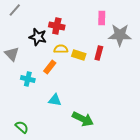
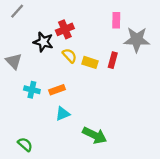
red cross: (57, 26) -> (65, 29), turned -35
yellow semicircle: (61, 49) -> (70, 56), turned 48
orange rectangle: (50, 67) -> (57, 90), moved, turned 32
cyan triangle: (55, 100) -> (63, 114), turned -32

